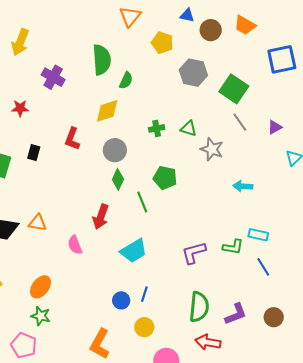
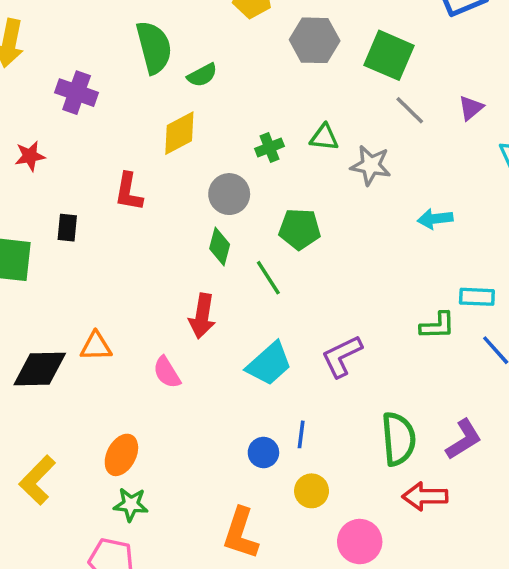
green semicircle: (126, 80) -> (202, 75), turned 48
gray circle: (115, 150) -> (229, 194), moved
purple L-shape: (194, 253) -> (342, 356), moved

